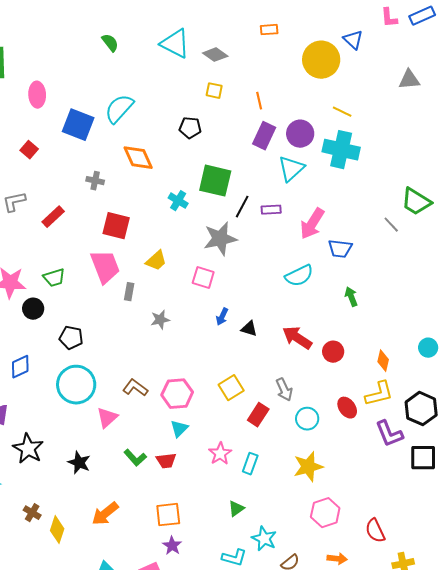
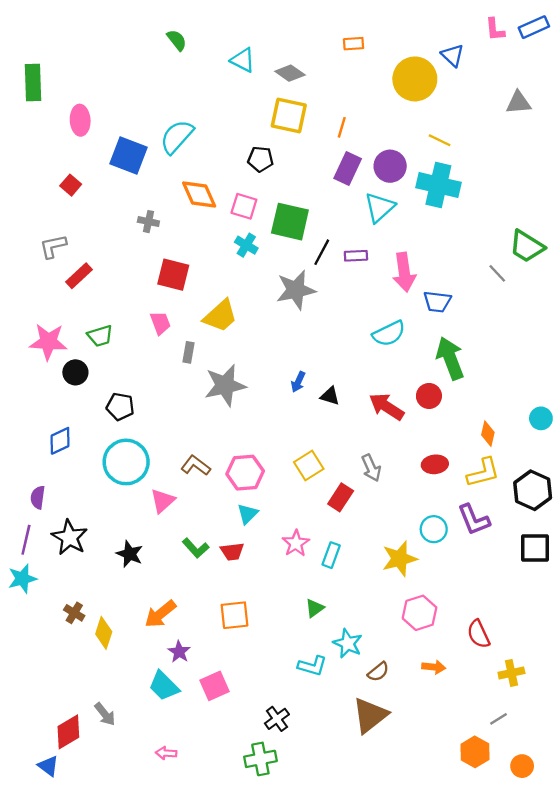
green semicircle: (110, 43) -> (177, 40), moved
cyan triangle: (175, 44) -> (243, 60), size x0.7
yellow square: (214, 91) -> (289, 115), size x1.8
orange line: (259, 101) -> (342, 127), turned 30
red rectangle: (53, 217) -> (79, 276), moved
pink arrow: (312, 224) -> (404, 272), turned -40
yellow trapezoid: (156, 261) -> (220, 316), size x1.4
pink trapezoid: (105, 267) -> (160, 323), size x0.6
pink square: (203, 278) -> (244, 206), moved
green arrow: (351, 297) -> (450, 358), size x1.8
gray star: (160, 320) -> (225, 385), size x1.8
red circle: (333, 352) -> (429, 396), moved
red ellipse: (347, 408) -> (435, 464), moved, turned -60
cyan circle: (307, 419) -> (434, 529), moved
purple L-shape: (389, 434) -> (474, 520), moved
purple star: (172, 546) -> (179, 652), moved

